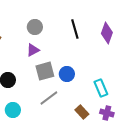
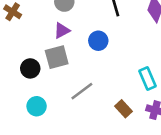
gray square: (45, 71) -> (57, 57), moved
blue circle: (67, 74) -> (98, 41), moved

